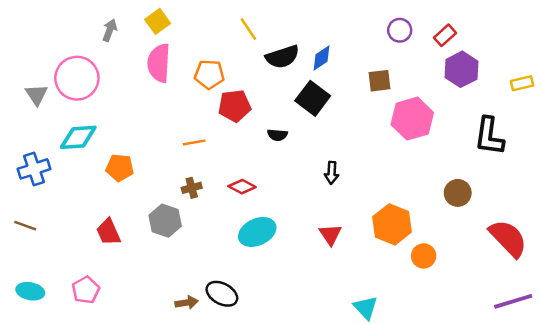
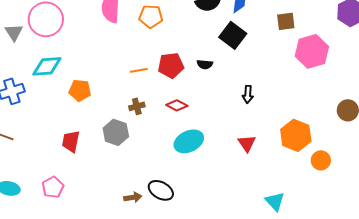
red pentagon: (235, 106) -> (171, 65), moved
red trapezoid: (108, 232) -> (71, 141), turned 35

